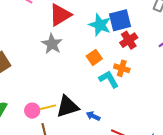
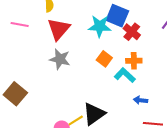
blue square: (120, 20) -> (117, 16), turned -35
blue arrow: (93, 116) -> (140, 100), moved

